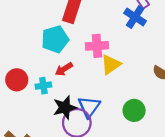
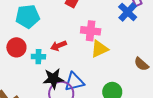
cyan pentagon: (55, 39) -> (28, 16), moved
blue triangle: (89, 107) -> (74, 82), turned 30

